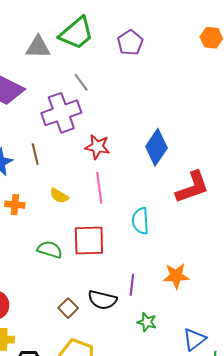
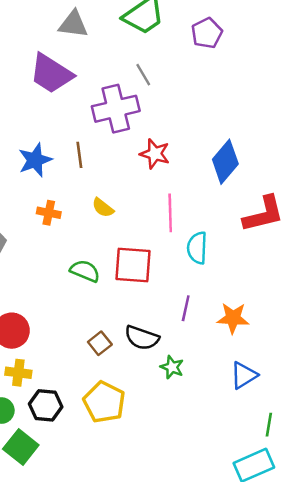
gray triangle: (38, 47) -> (73, 24), moved
pink line: (99, 188) -> (170, 213), moved
purple line: (132, 285) -> (186, 308), moved
green star: (147, 322) -> (172, 367), moved
blue triangle: (194, 339) -> (244, 375), moved

